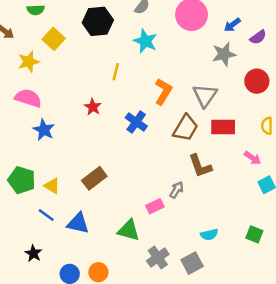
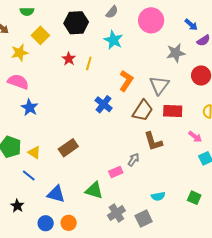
blue arrow: (232, 25) -> (191, 25), moved, turned -104
red star: (93, 107) -> (69, 59), moved
blue triangle: (78, 223) -> (56, 194), moved

